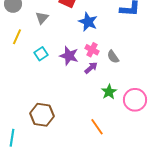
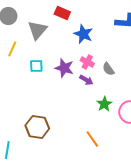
gray triangle: (42, 18) -> (37, 30), size x1.5
cyan square: (41, 54) -> (36, 66), turned 32
purple arrow: (91, 68) -> (86, 80), turned 72

